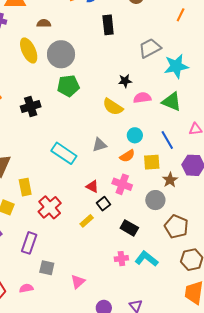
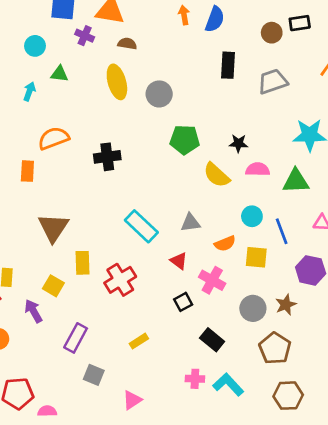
brown semicircle: (44, 23) -> (127, 44), moved
gray trapezoid: (150, 48) -> (273, 81), moved
gray circle: (61, 54) -> (159, 94), size x0.7
green pentagon: (68, 86) -> (185, 140), moved
green triangle: (172, 102) -> (296, 181), turned -35
cyan circle: (135, 135) -> (252, 216), moved
brown star: (170, 180) -> (286, 305), moved
red triangle: (92, 186) -> (179, 261), moved
red cross: (50, 207) -> (120, 280), moved
yellow rectangle: (87, 221) -> (139, 341), moved
pink semicircle: (26, 288) -> (47, 411), moved

